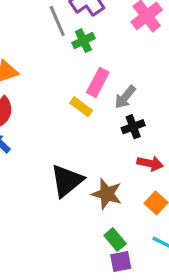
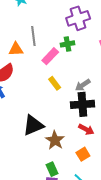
gray line: (57, 21) -> (33, 36), moved
pink rectangle: (98, 82) -> (50, 56), moved
black cross: (133, 127) -> (82, 104), size x1.6

